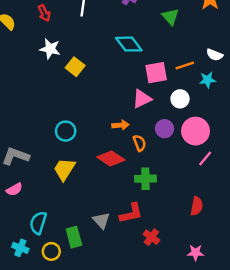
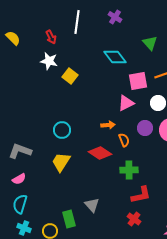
red arrow: (44, 13) -> (51, 37), moved
green triangle: (170, 17) -> (150, 43), moved
red L-shape: (131, 213) -> (141, 195), moved
cyan semicircle: (38, 223) -> (20, 204), moved

